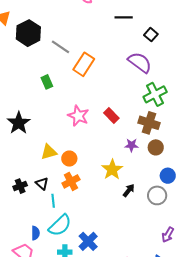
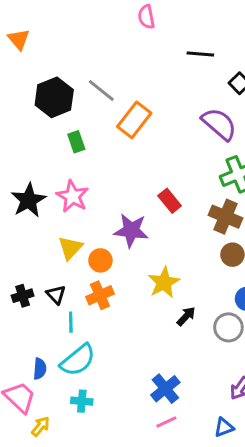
black hexagon: (28, 33) -> (54, 97), moved
pink star: (78, 116) -> (73, 196), moved
purple star: (132, 145) -> (131, 230), moved, size x1.6
yellow triangle: (49, 152) -> (70, 248), turned -36
blue cross: (88, 241) -> (165, 389), moved

